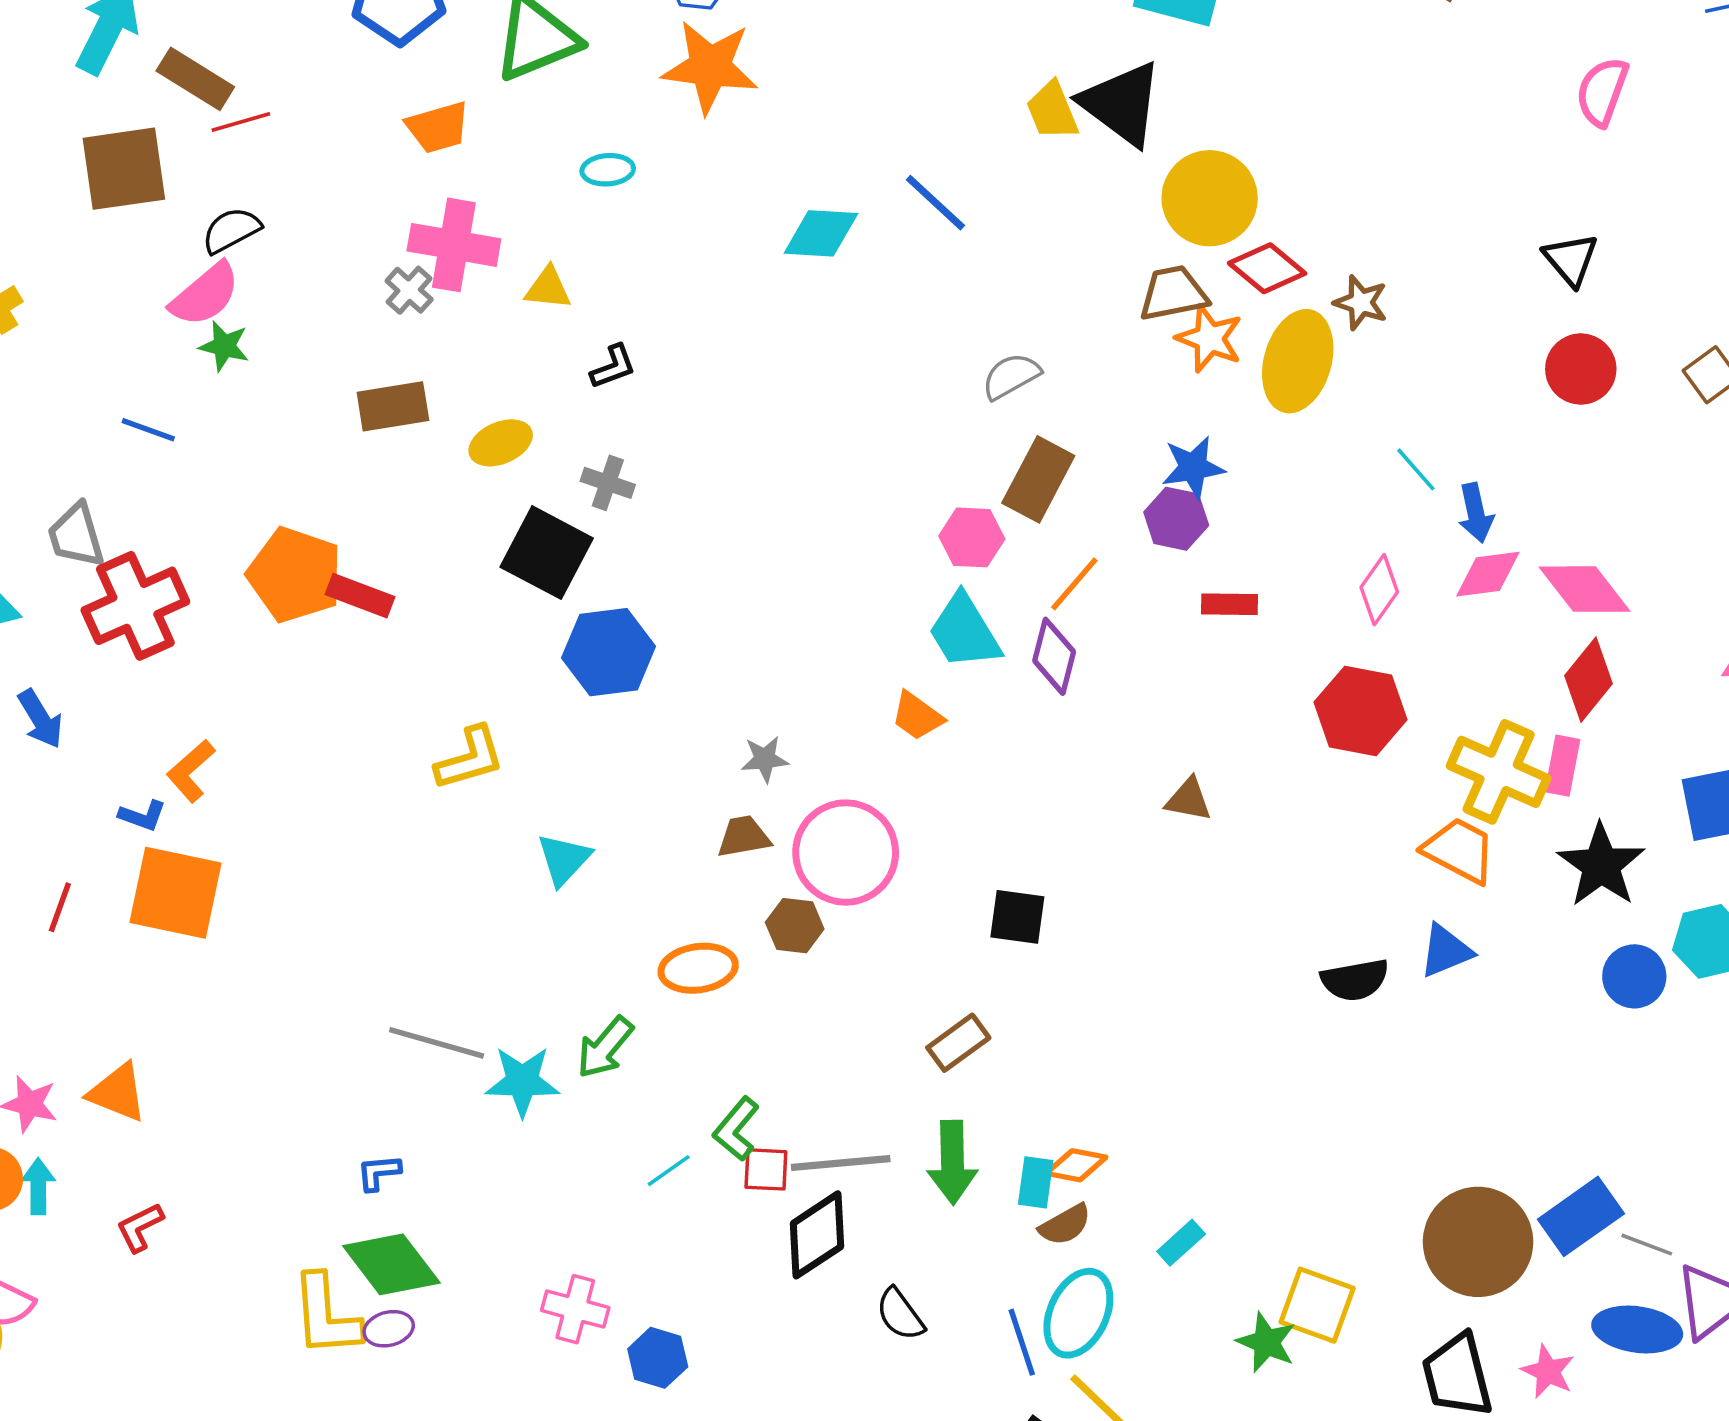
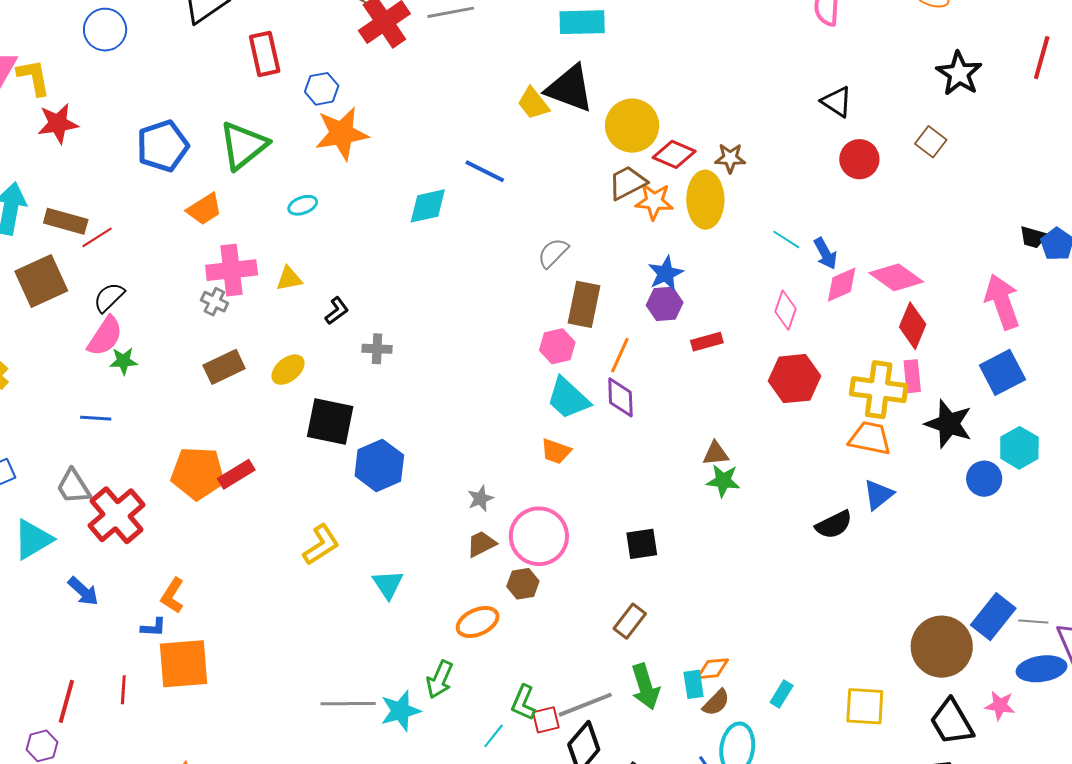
gray cross: (608, 483) -> (377, 349), moved
red rectangle: (360, 596) -> (236, 474), turned -36
green star: (1266, 1342) -> (723, 481), moved

